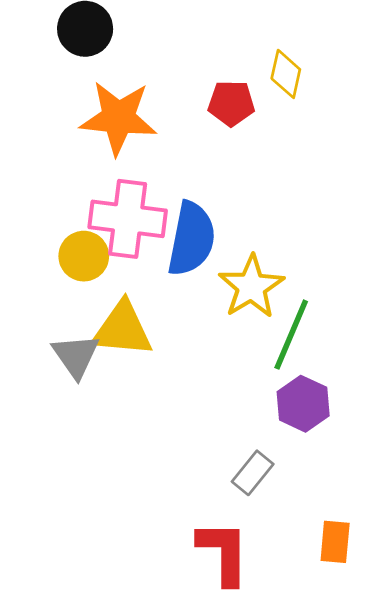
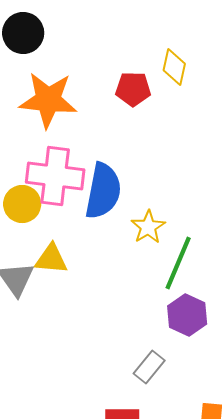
yellow star: (251, 287) -> (148, 227), size x0.7
yellow triangle: (122, 329) -> (51, 259), size x0.7

